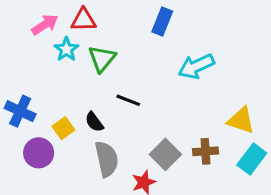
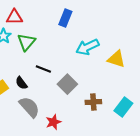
yellow triangle: (241, 120) -> (116, 59), moved
gray square: (165, 154) -> (67, 84), moved
gray semicircle: (107, 159) -> (29, 107), turned -30

